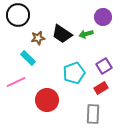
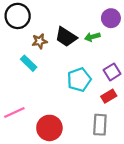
pink line: (16, 82) -> (14, 113), moved
red circle: (47, 100) -> (49, 128), moved

